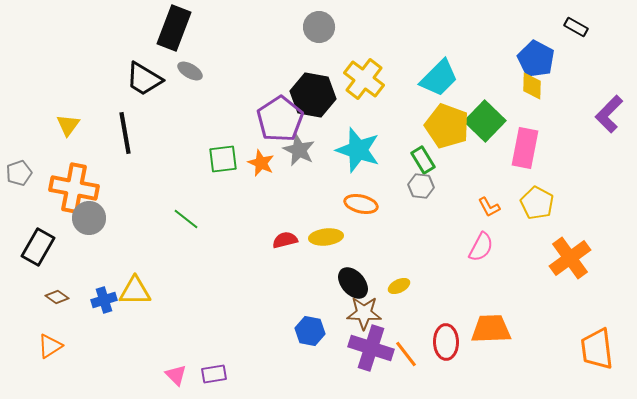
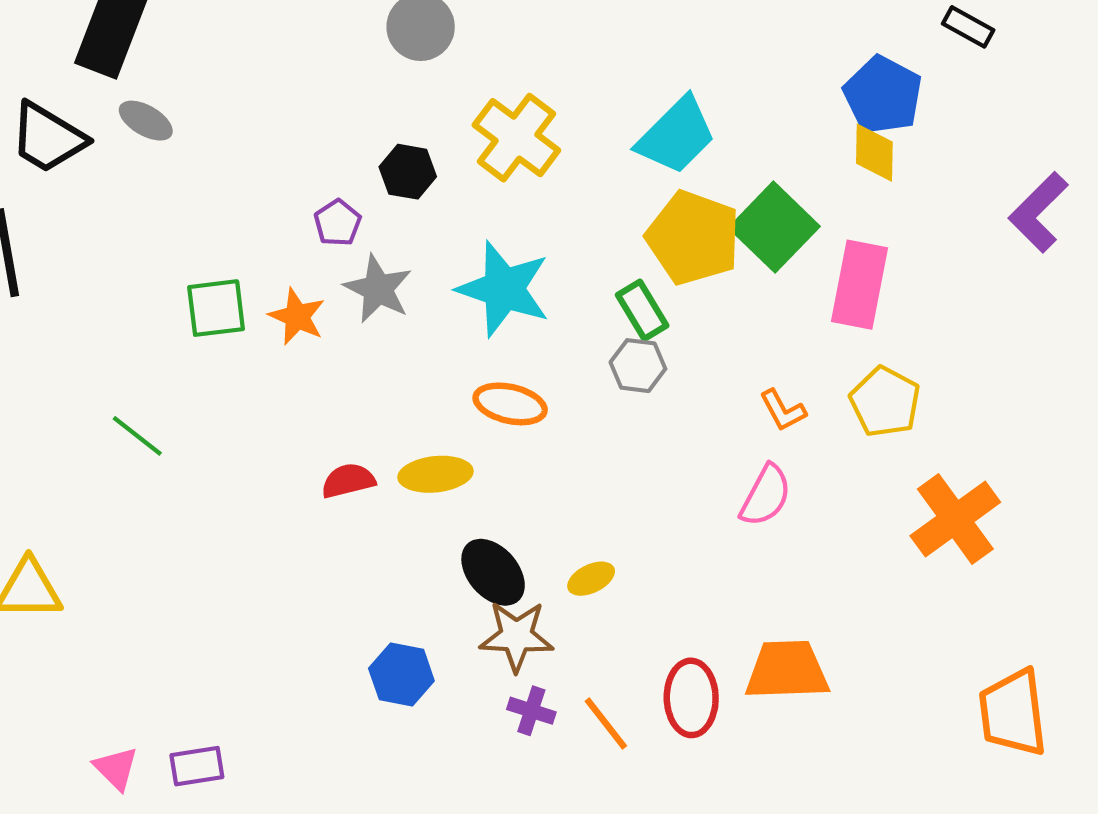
black hexagon: (313, 95) -> (408, 172), size x0.6
purple pentagon: (280, 119) -> (338, 223), size x0.5
purple cross: (371, 348) -> (531, 711), size x0.5

